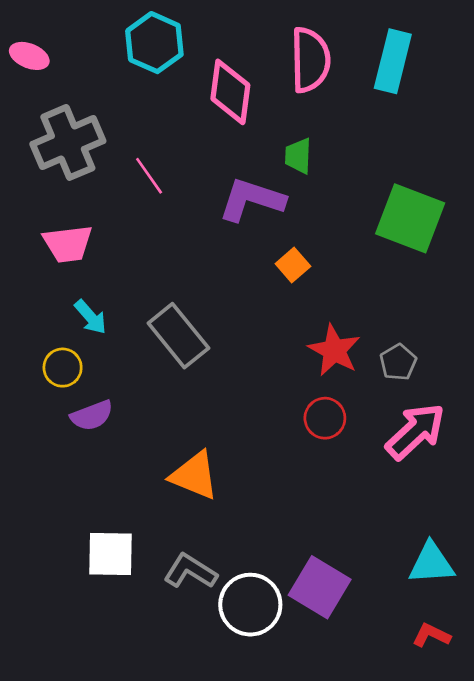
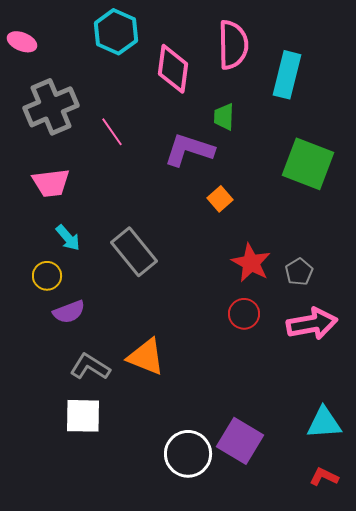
cyan rectangle: (393, 61) -> (287, 75), moved
pink arrow: (415, 431) -> (312, 324), turned 33
gray L-shape: (190, 571) -> (90, 367), moved

